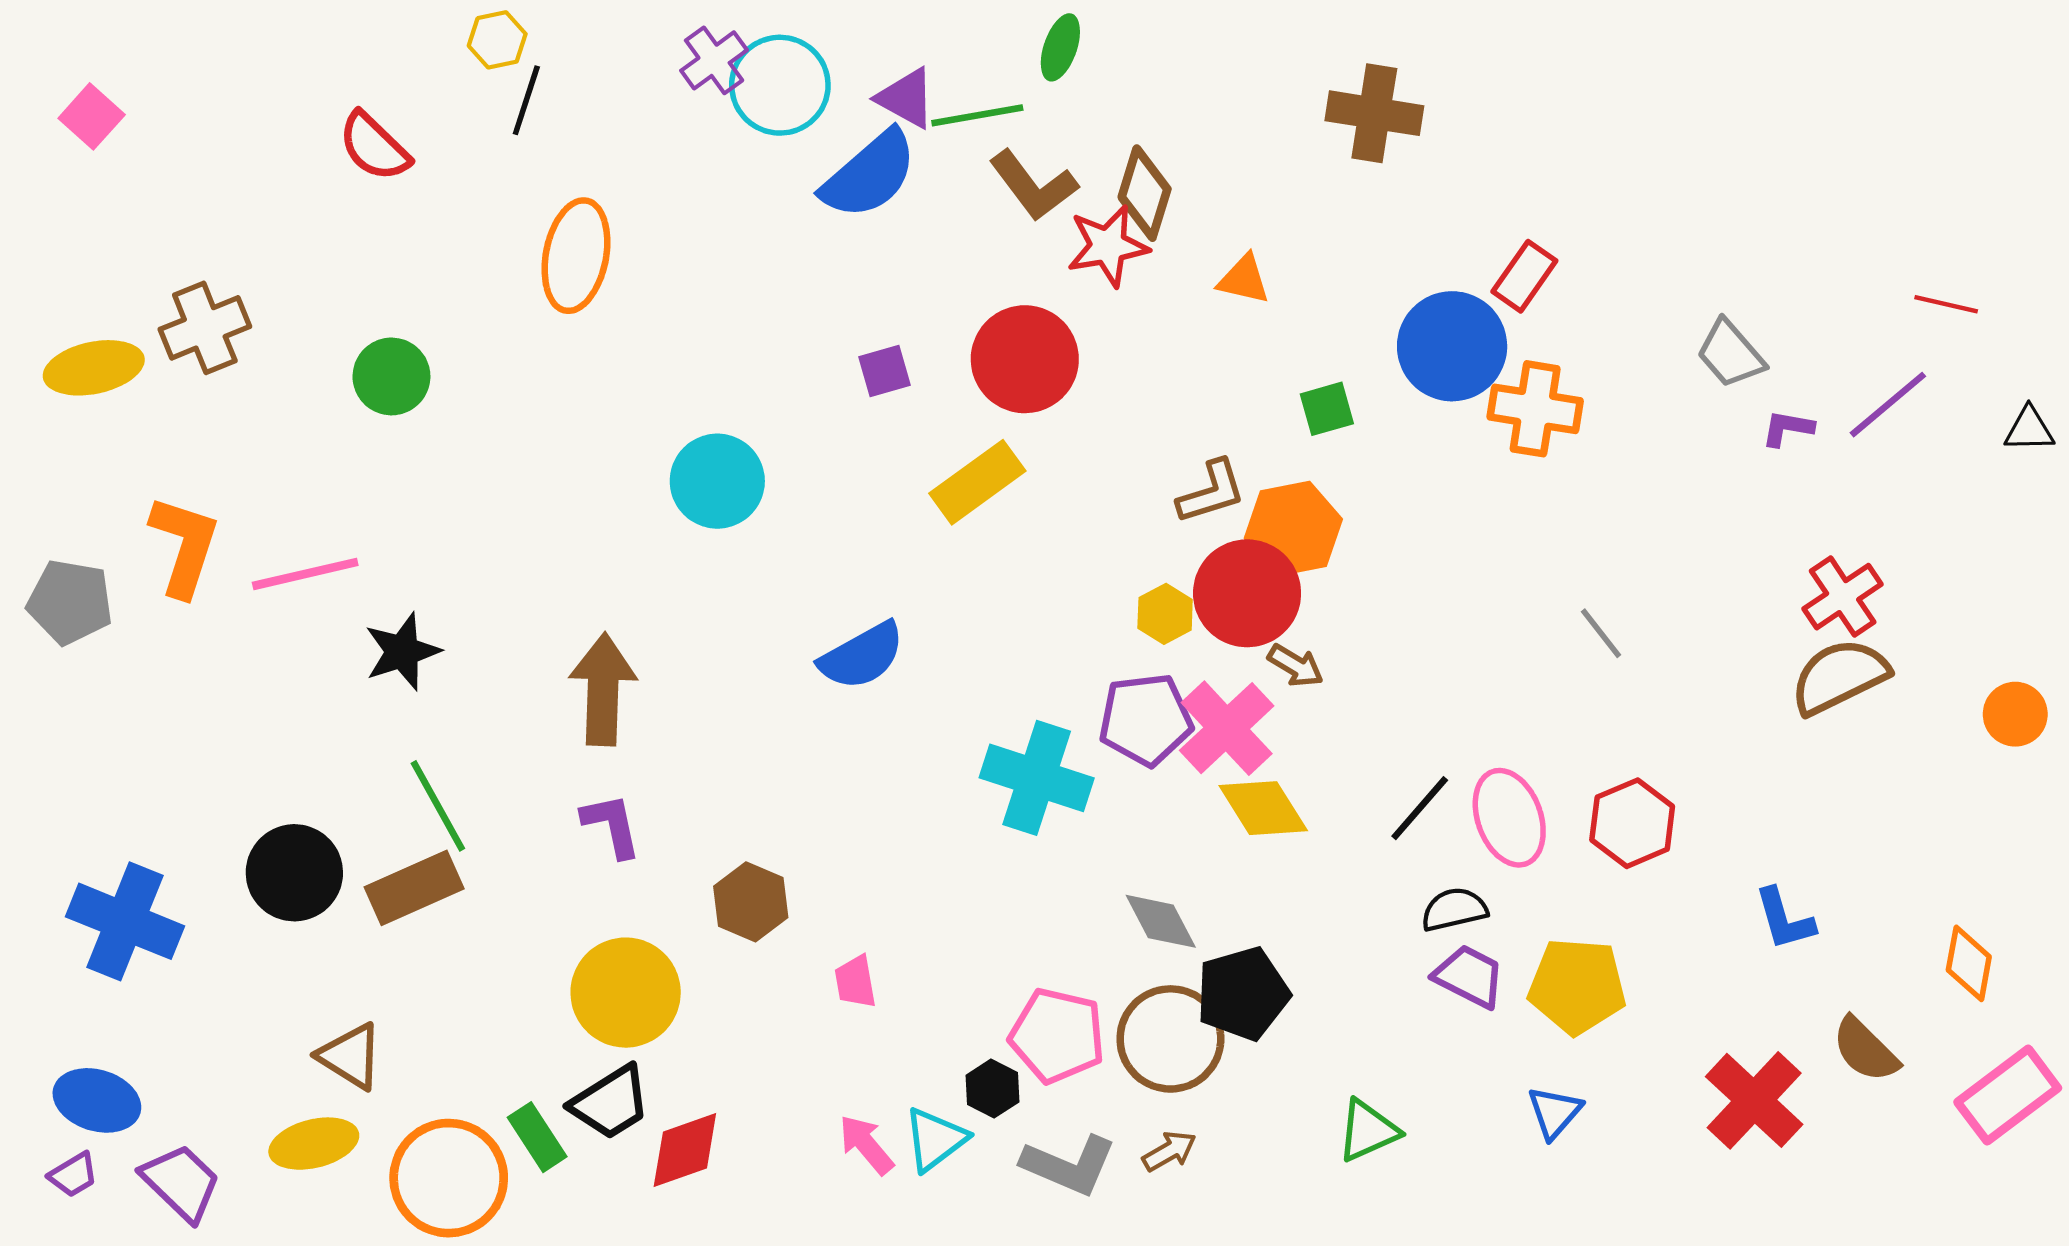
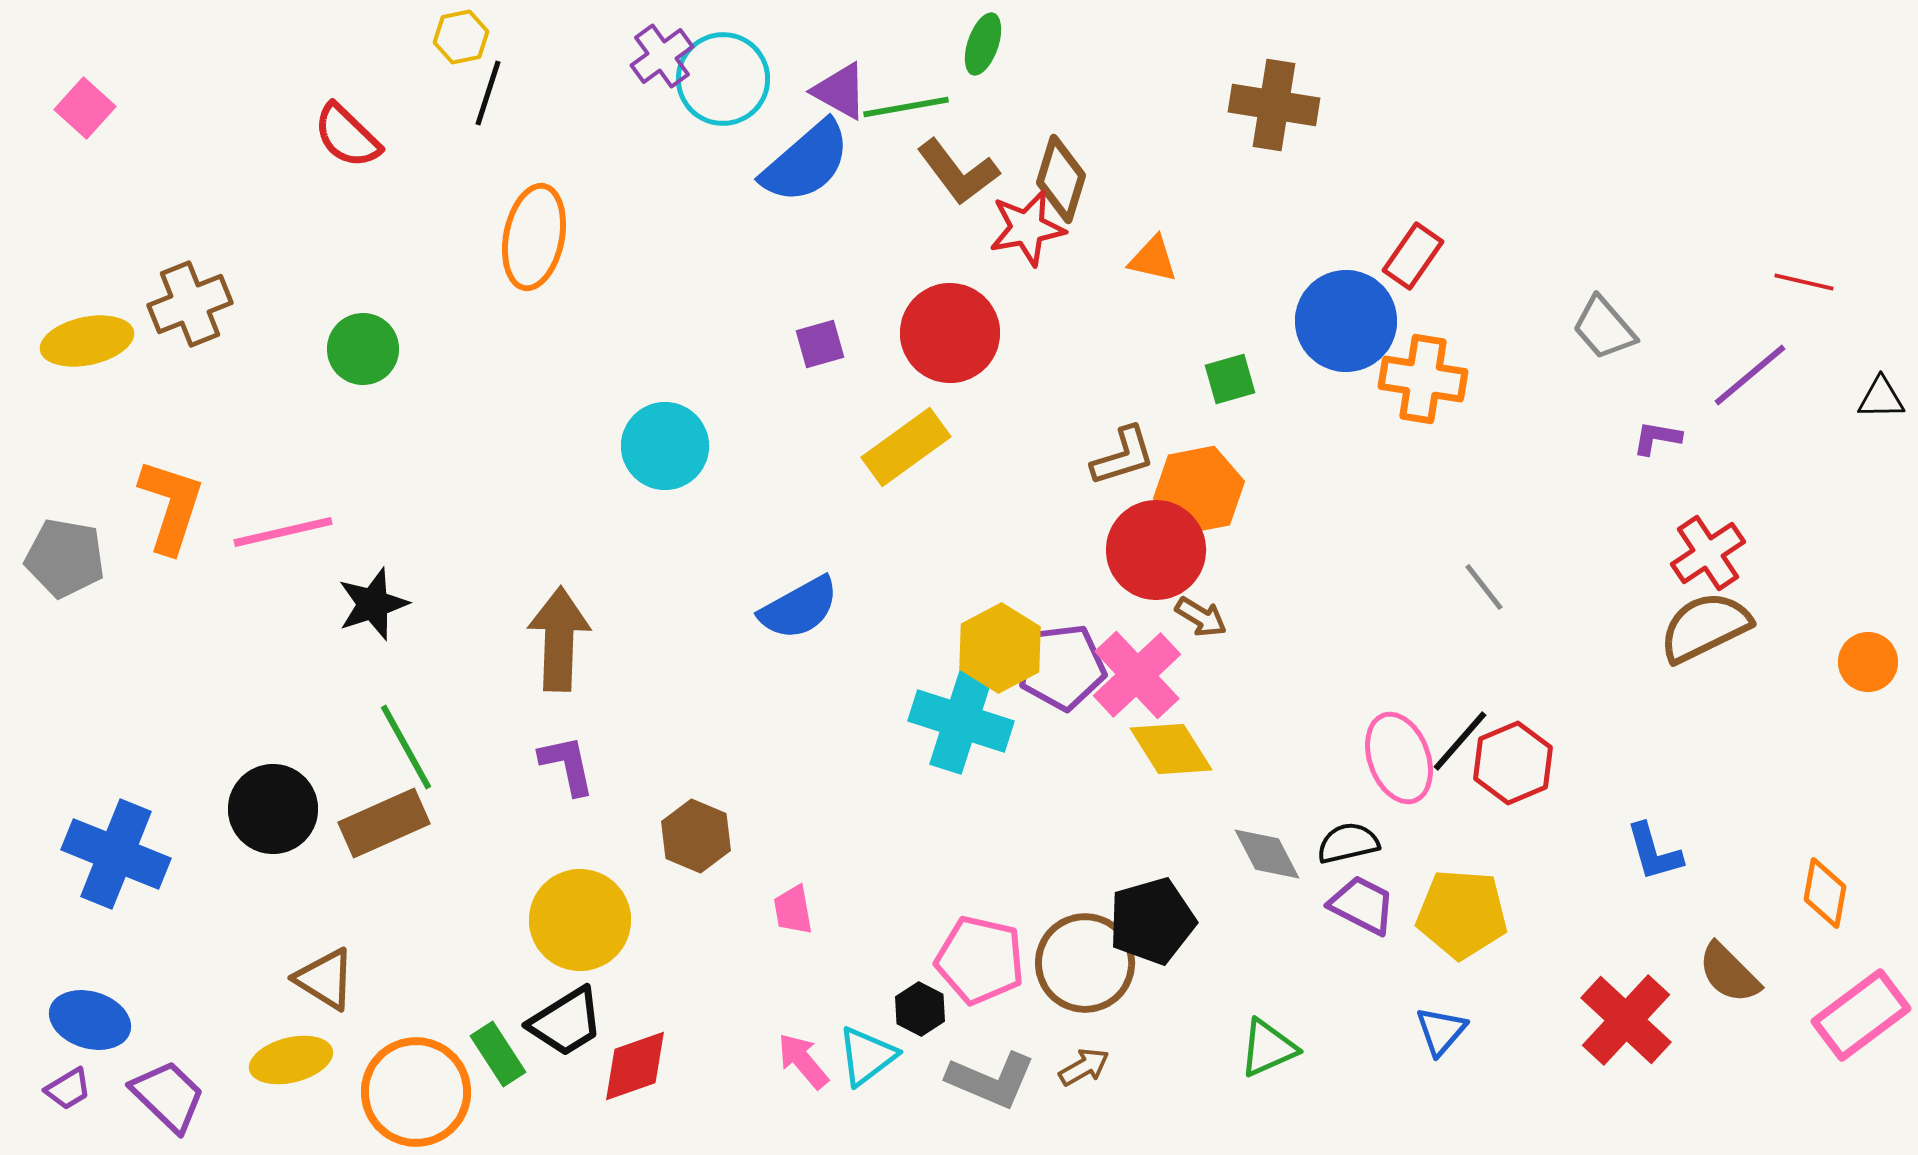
purple L-shape: (1788, 428) -> (1657, 438), moved
yellow hexagon: (1165, 614) -> (1000, 648), moved, size x1.6
black line: (1420, 808) -> (1460, 741), moved
gray diamond: (1161, 921) -> (1267, 854), moved

